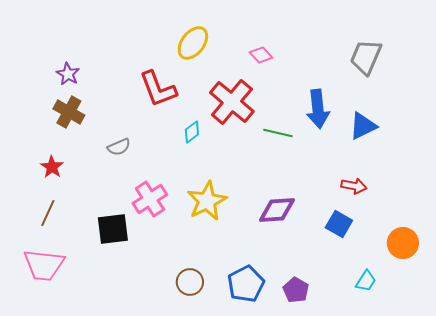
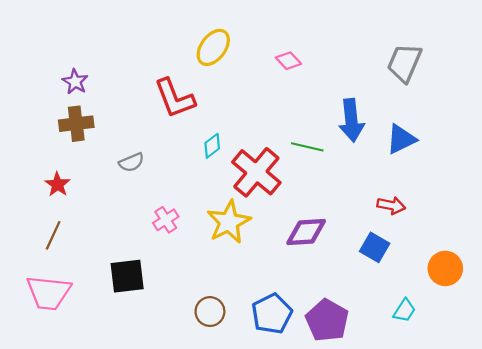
red cross: (232, 102) -> (256, 172), moved
brown cross: (69, 112) -> (76, 124), turned -36
pink cross: (150, 199) -> (166, 220), size x0.7
black square: (113, 229) -> (127, 276), moved
purple pentagon: (296, 290) -> (327, 320), size x1.5

